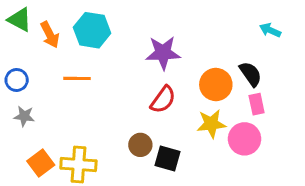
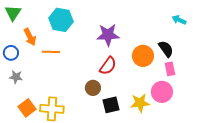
green triangle: (20, 20) -> (13, 13), turned 36
orange arrow: (50, 35) -> (30, 37), moved
yellow star: (211, 124) -> (140, 103), moved
brown circle: (140, 145) -> (93, 88), moved
black square: (168, 158) -> (111, 105), turned -30

